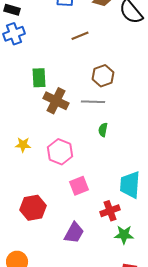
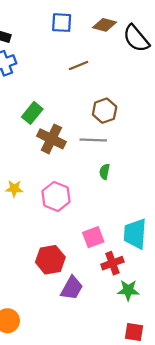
green rectangle: (39, 78) -> (32, 113), turned 42
pink square: (79, 186) -> (93, 237), moved
red hexagon: (33, 208) -> (50, 260), moved

